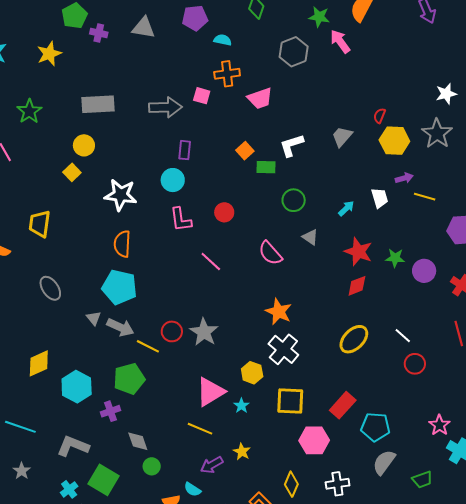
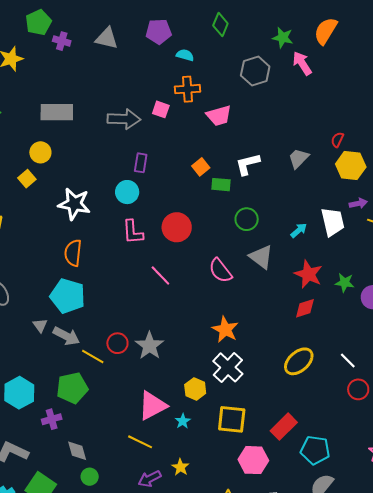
white trapezoid: (380, 198) -> (333, 222), size x1.4
red circle: (224, 212) -> (177, 227), size x1.5
gray triangle: (310, 237) -> (261, 257), size x1.5

